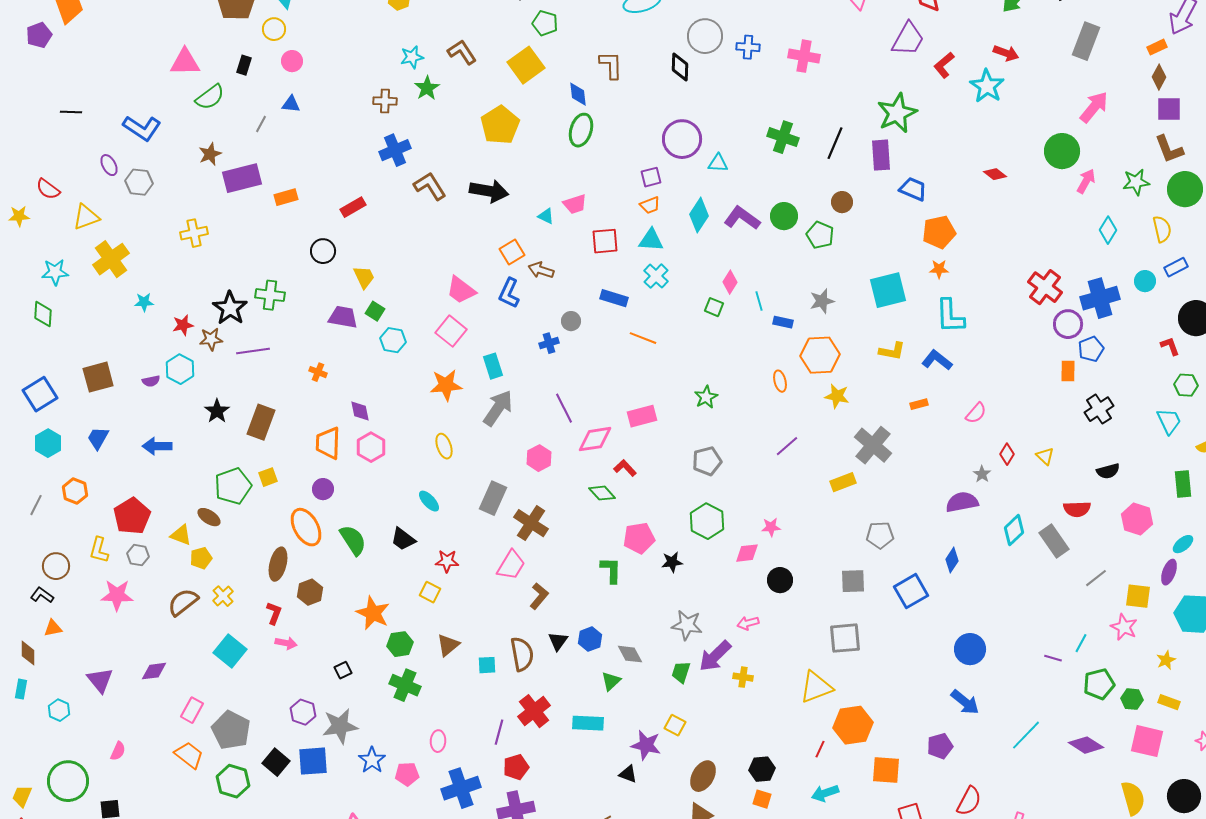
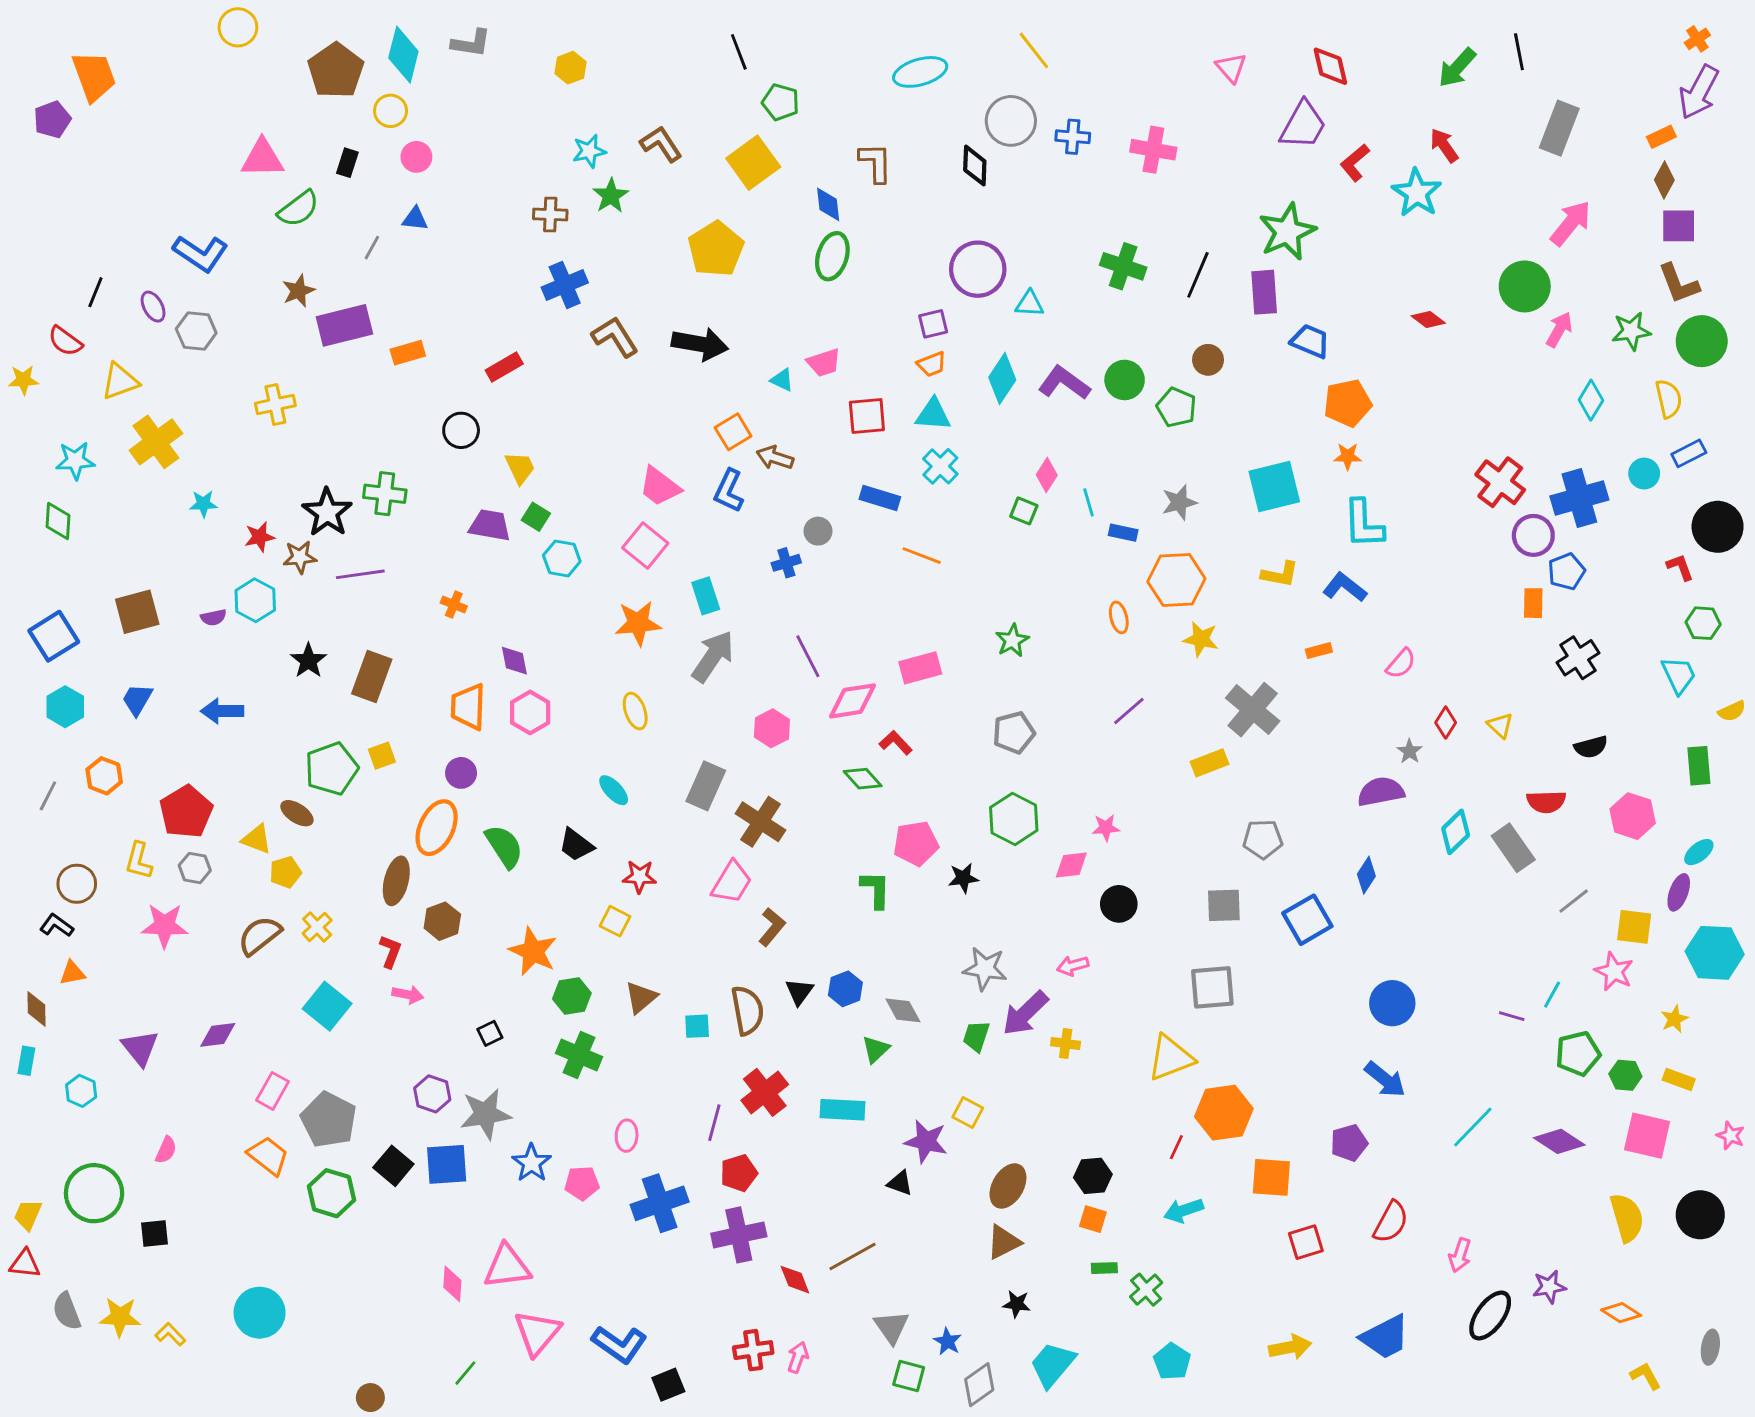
red arrow: (1006, 53) -> (1444, 145), turned -145
black line: (71, 112) -> (95, 292), moved, turned -70
orange ellipse: (306, 527) -> (437, 828), turned 54

